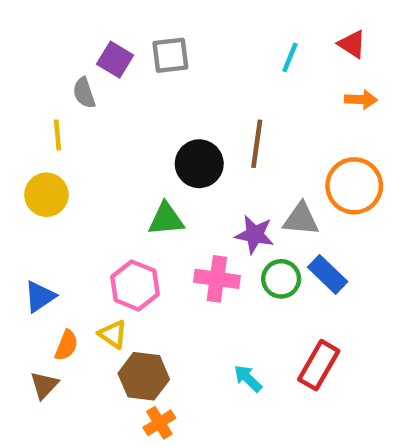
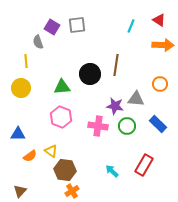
orange arrow: (361, 100) -> (163, 45), size x1.5
orange circle: (354, 186) -> (160, 84), size x0.6
green triangle: (166, 219) -> (62, 87), moved
blue rectangle: (328, 274) -> (158, 124), moved
pink hexagon: (135, 285) -> (61, 117), moved
blue triangle: (40, 297) -> (18, 134), turned 35
orange semicircle: (66, 345) -> (30, 156), turned 32
brown triangle: (44, 385) -> (20, 191), moved

